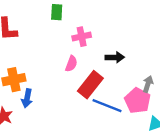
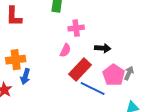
pink pentagon: (137, 101) -> (114, 75), moved

